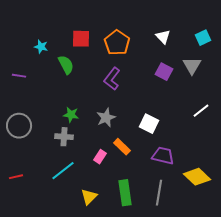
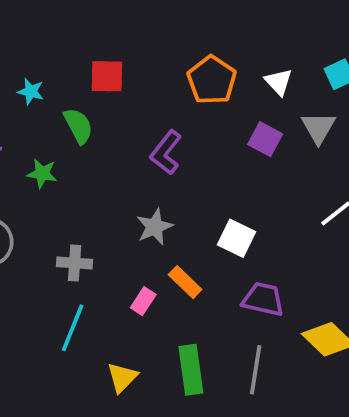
white triangle: (163, 37) -> (278, 82), moved
orange pentagon: (117, 43) -> (212, 80), moved
green star: (71, 115) -> (42, 173), moved
cyan line: (63, 171) -> (73, 328), turned -30

